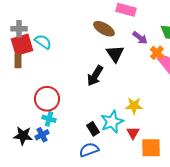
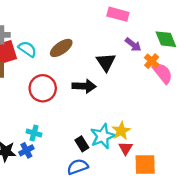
brown ellipse: (104, 29) -> (61, 48), moved, turned -65
black arrow: (95, 76) -> (84, 86), turned -120
red circle: (47, 99) -> (43, 88), moved
yellow star: (134, 106) -> (121, 131), moved, turned -30

